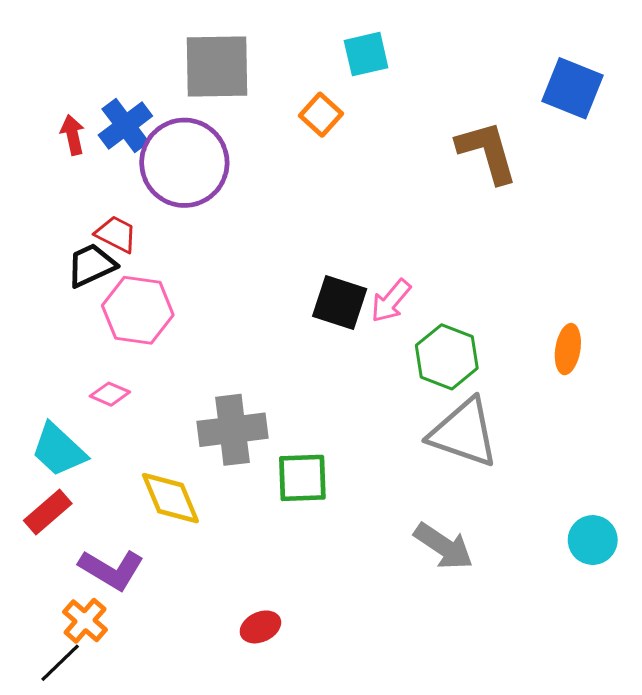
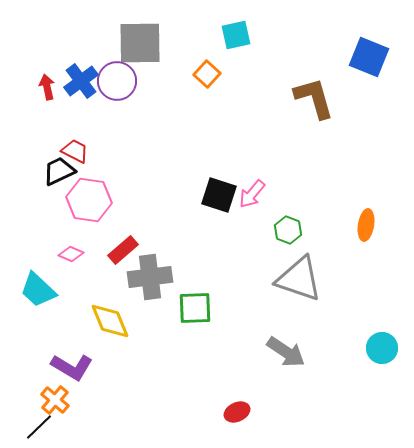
purple circle: (184, 163) -> (117, 81), moved, size x0.7
green hexagon: (447, 357) -> (288, 230), size x0.7
red rectangle: (48, 512) -> (123, 250), moved
red ellipse: (260, 627) -> (237, 412), moved

